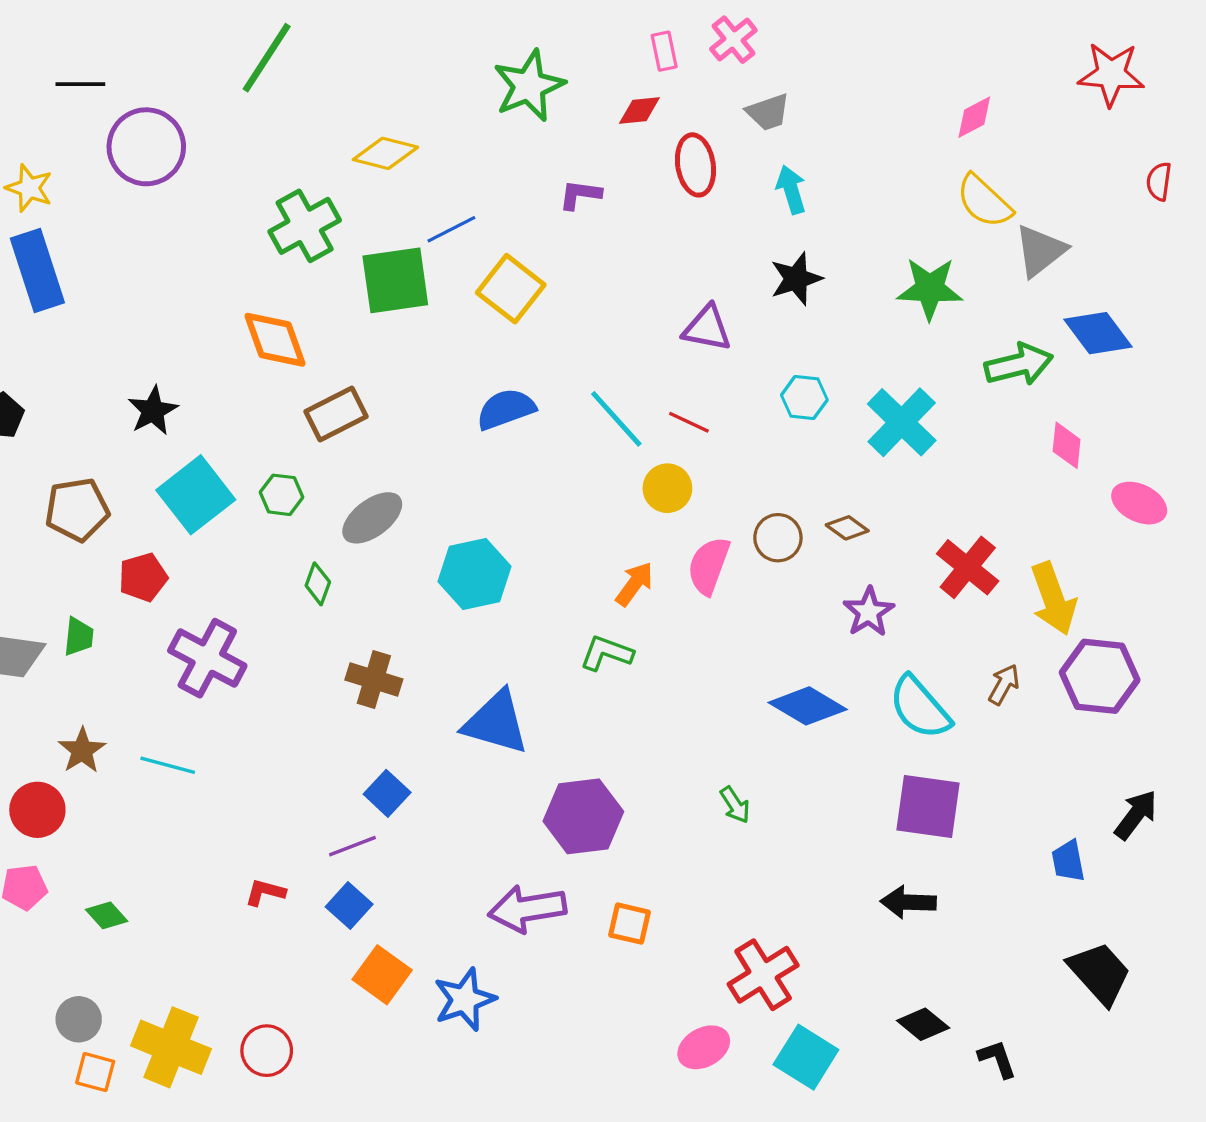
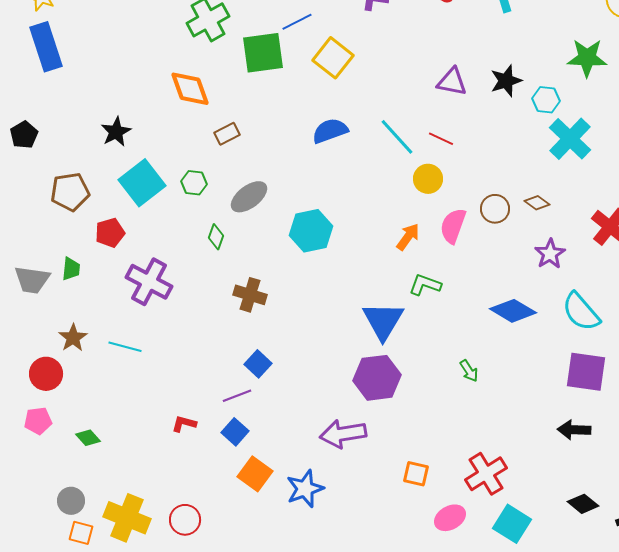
black star: (796, 279) -> (506, 81), moved
cyan hexagon: (804, 397) -> (546, 100), moved
brown rectangle: (336, 414) -> (227, 134), size x0.7
green L-shape: (606, 653) -> (425, 285), moved
blue triangle: (496, 722) -> (383, 321), moved, turned 45
orange square: (630, 924) -> (416, 474), moved

